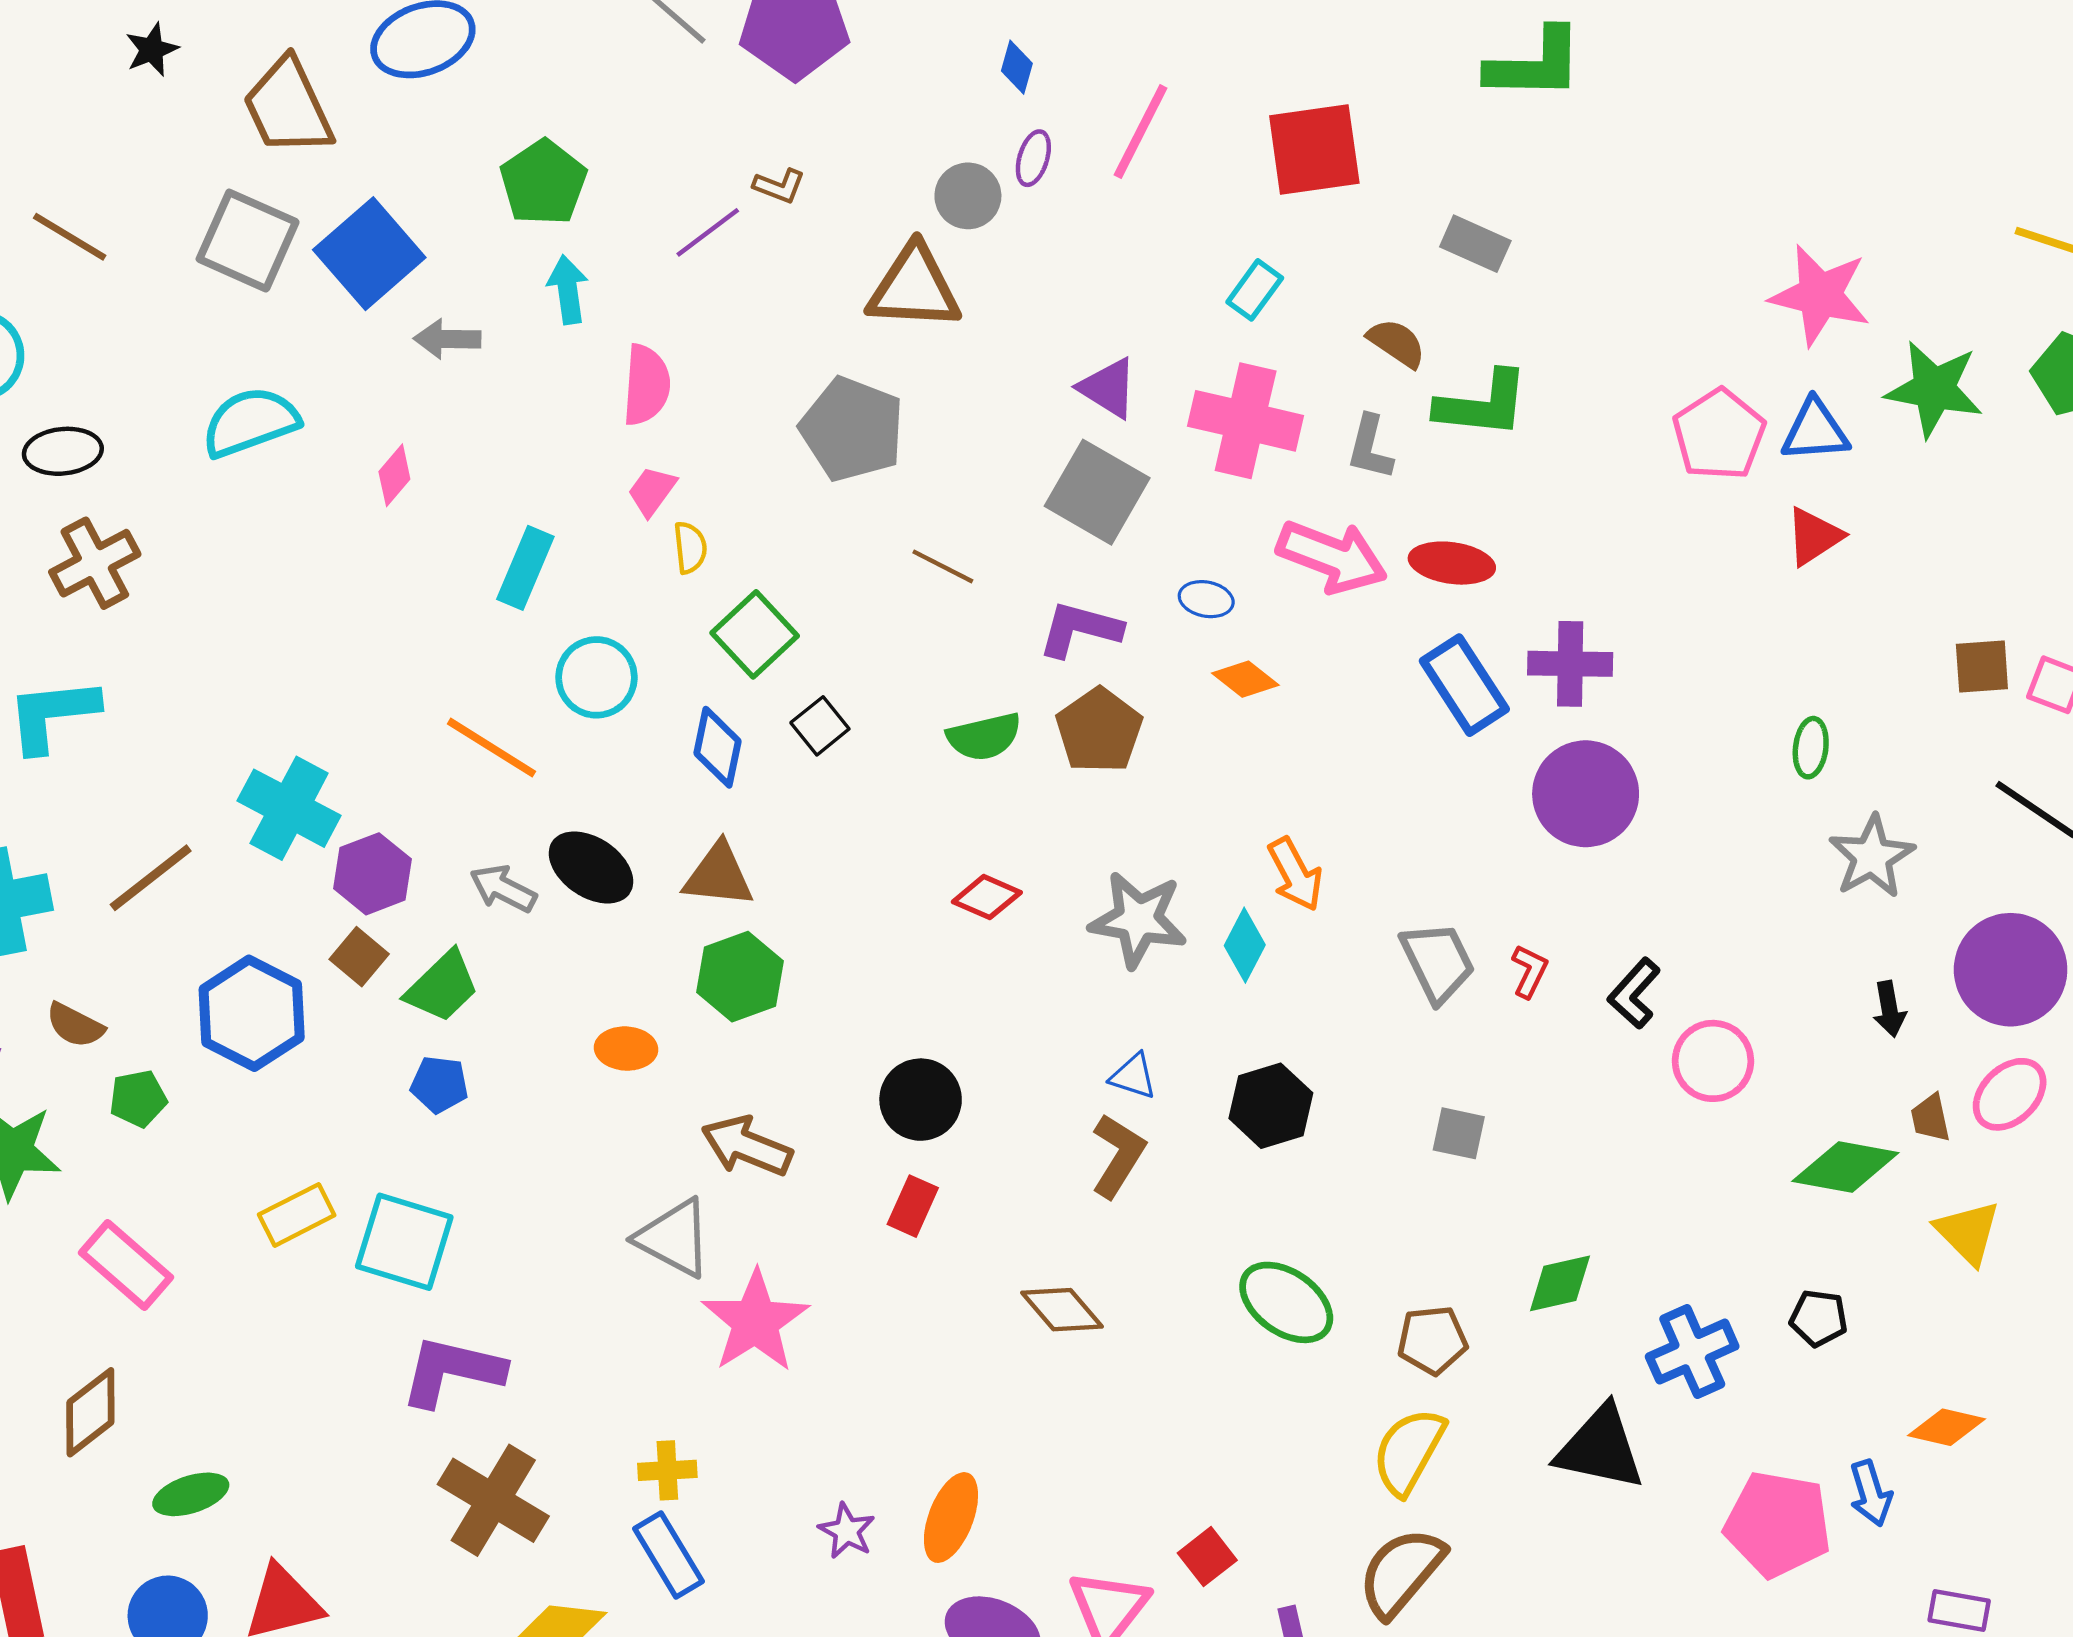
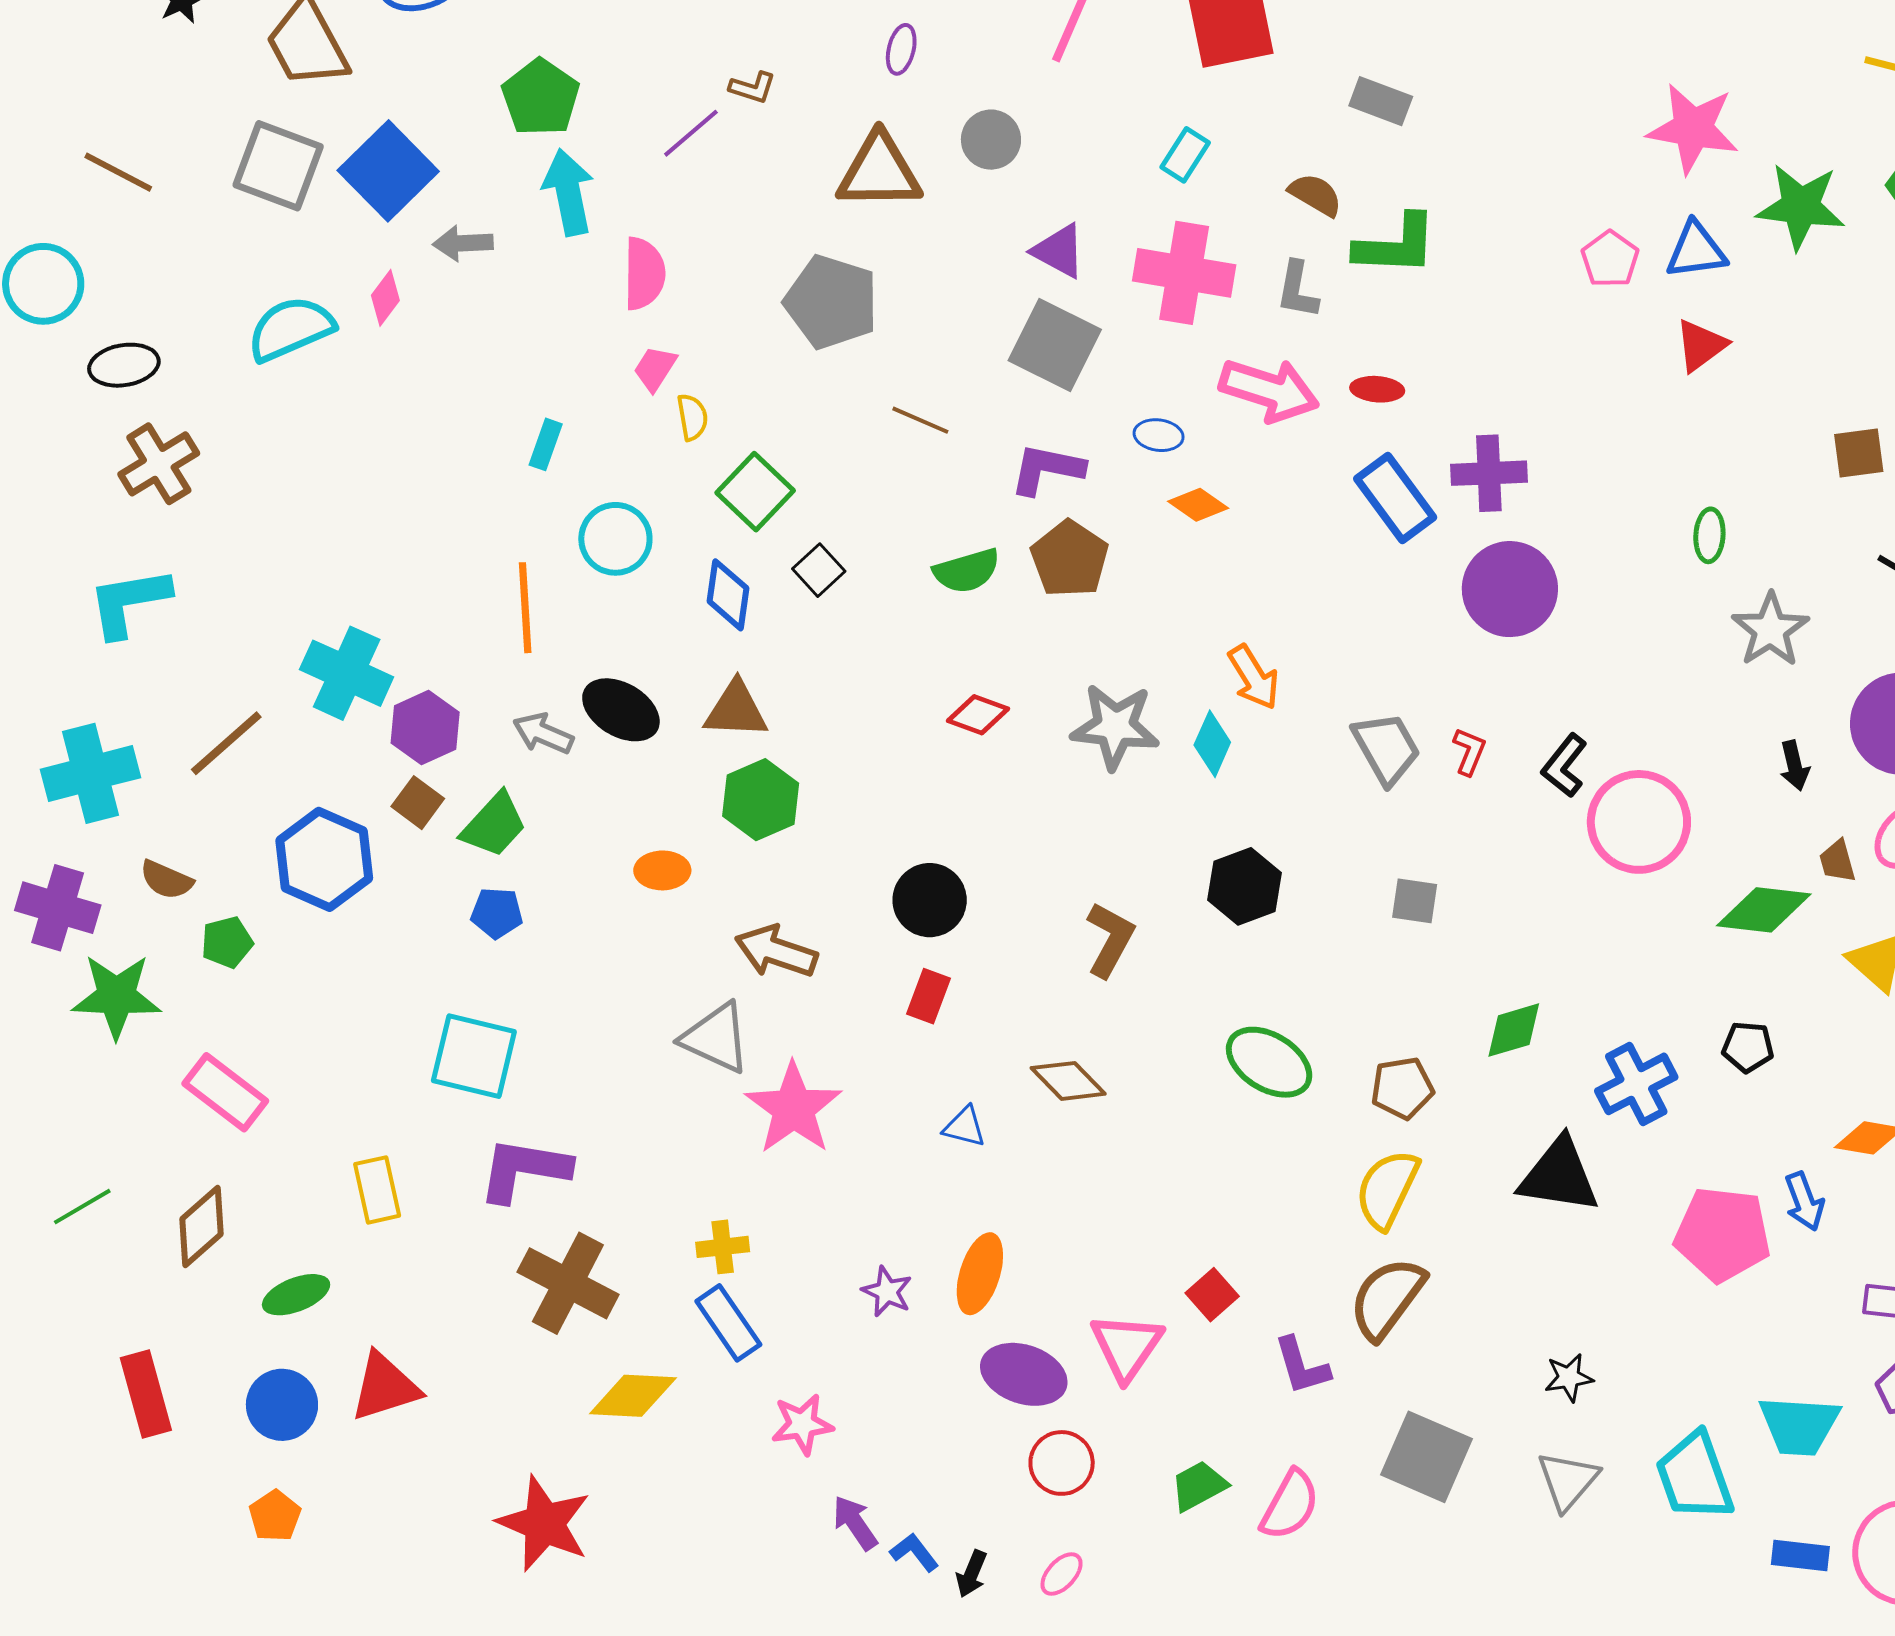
purple ellipse: (1033, 158) -> (901, 49), moved
gray circle: (968, 196) -> (991, 140), moved
cyan arrow: (568, 290) -> (568, 192), size x1.4
pink pentagon: (1719, 435) -> (1610, 259), size x0.7
pink diamond: (394, 475) -> (385, 298), moved
red ellipse: (1452, 563) -> (1377, 389), size x0.7
cyan rectangle: (525, 568) -> (546, 444), size x0.7
orange line: (491, 748) -> (525, 608), turned 58
pink circle: (1713, 1061) -> (1639, 822), size x1.4
blue triangle: (1133, 1076) -> (965, 1127), moved
yellow rectangle: (297, 1215) -> (377, 1190), moved, turned -72

